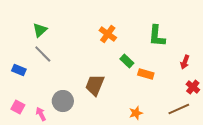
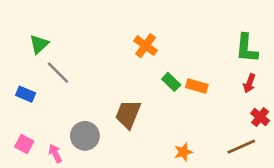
green triangle: (40, 30) -> (39, 44), moved
green L-shape: (157, 36) -> (247, 48), moved
orange rectangle: (146, 74) -> (197, 86), moved

